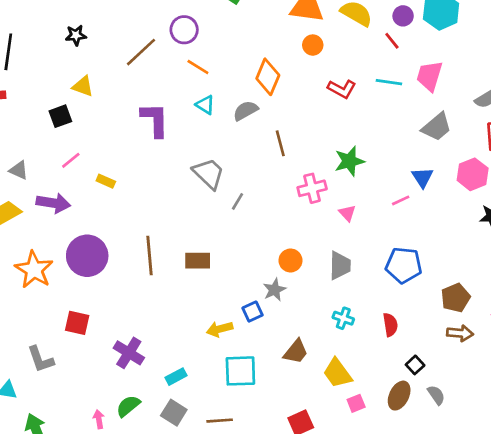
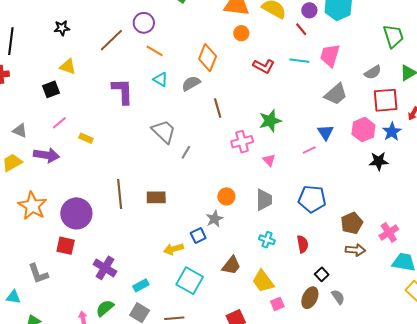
purple circle: (87, 256) -> (76, 213), moved
cyan square: (240, 371) -> (190, 281), turned 32

